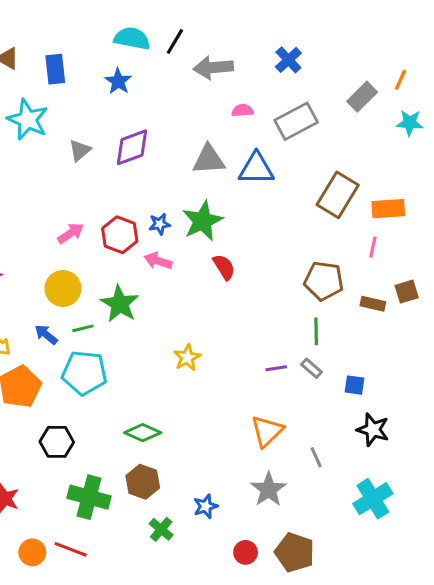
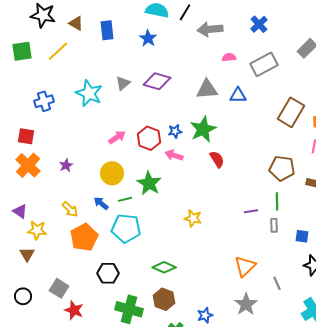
cyan star: (28, 120) -> (89, 93), moved
purple diamond: (132, 147) -> (157, 81), turned 36
blue triangle: (256, 169) -> (238, 95), size x0.7
yellow star: (187, 357) -> (193, 218), turned -30
purple line: (276, 368) -> (251, 211), moved
gray rectangle: (311, 368) -> (274, 225), turned 48

